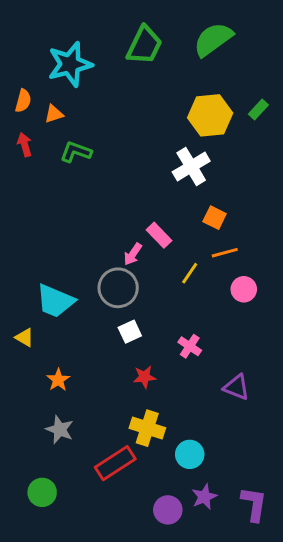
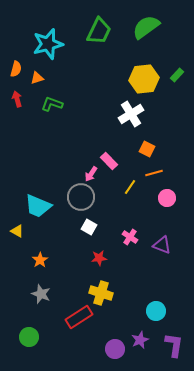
white square: (130, 332) -> (89, 227), turned -35
purple triangle: (236, 387) -> (162, 245), moved
cyan circle: (190, 454) -> (156, 311), moved

